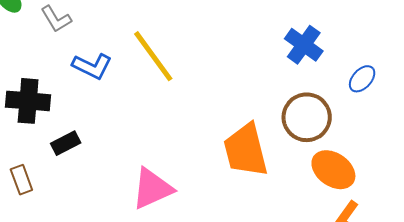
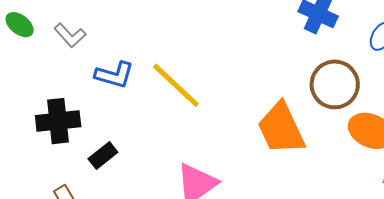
yellow line: (153, 56) -> (176, 85), moved

